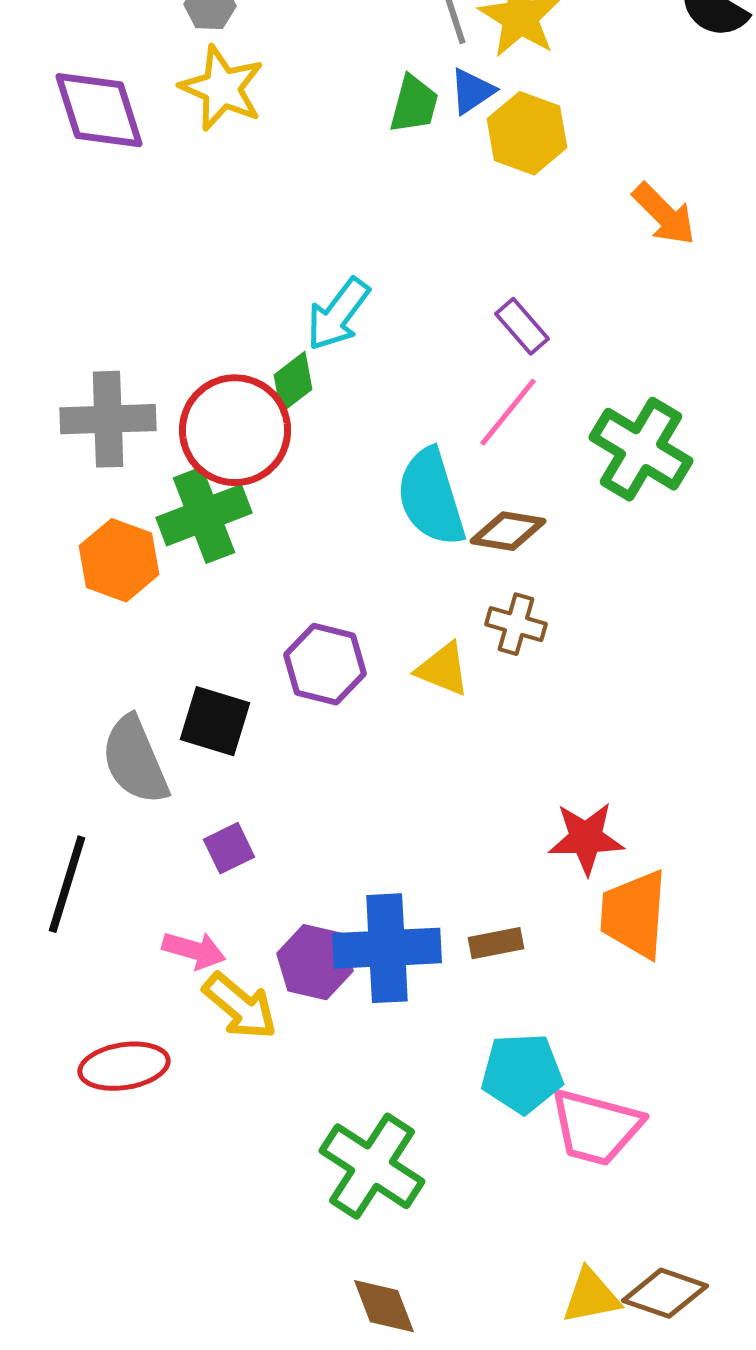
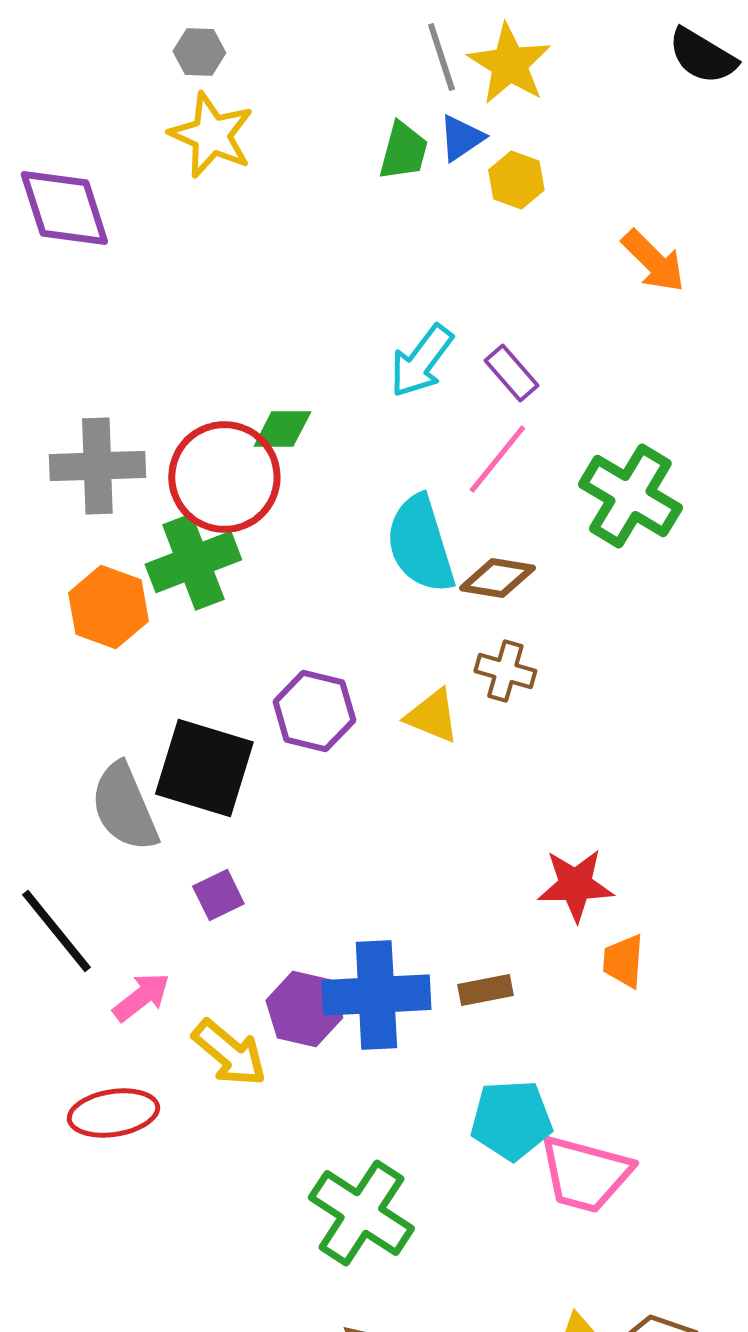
purple diamond: (99, 110) -> (64, 208), moved
yellow hexagon: (527, 133) -> (516, 180), size x0.7
cyan arrow: (338, 314) -> (421, 361), moved
green diamond: (293, 382) -> (282, 429), turned 38
black square: (215, 721) -> (204, 768), size x1.4
black line: (67, 884) -> (56, 931), turned -56
orange trapezoid: (634, 914) -> (623, 961), size x0.6
pink arrow: (194, 950) -> (141, 997), moved, turned -54

